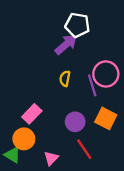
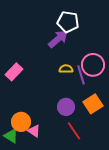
yellow semicircle: (65, 79) -> (66, 69), moved, turned 80
pink rectangle: (32, 114) -> (14, 72), moved
orange square: (106, 118) -> (93, 104), turned 30
pink triangle: (51, 158) -> (34, 131), moved, turned -40

